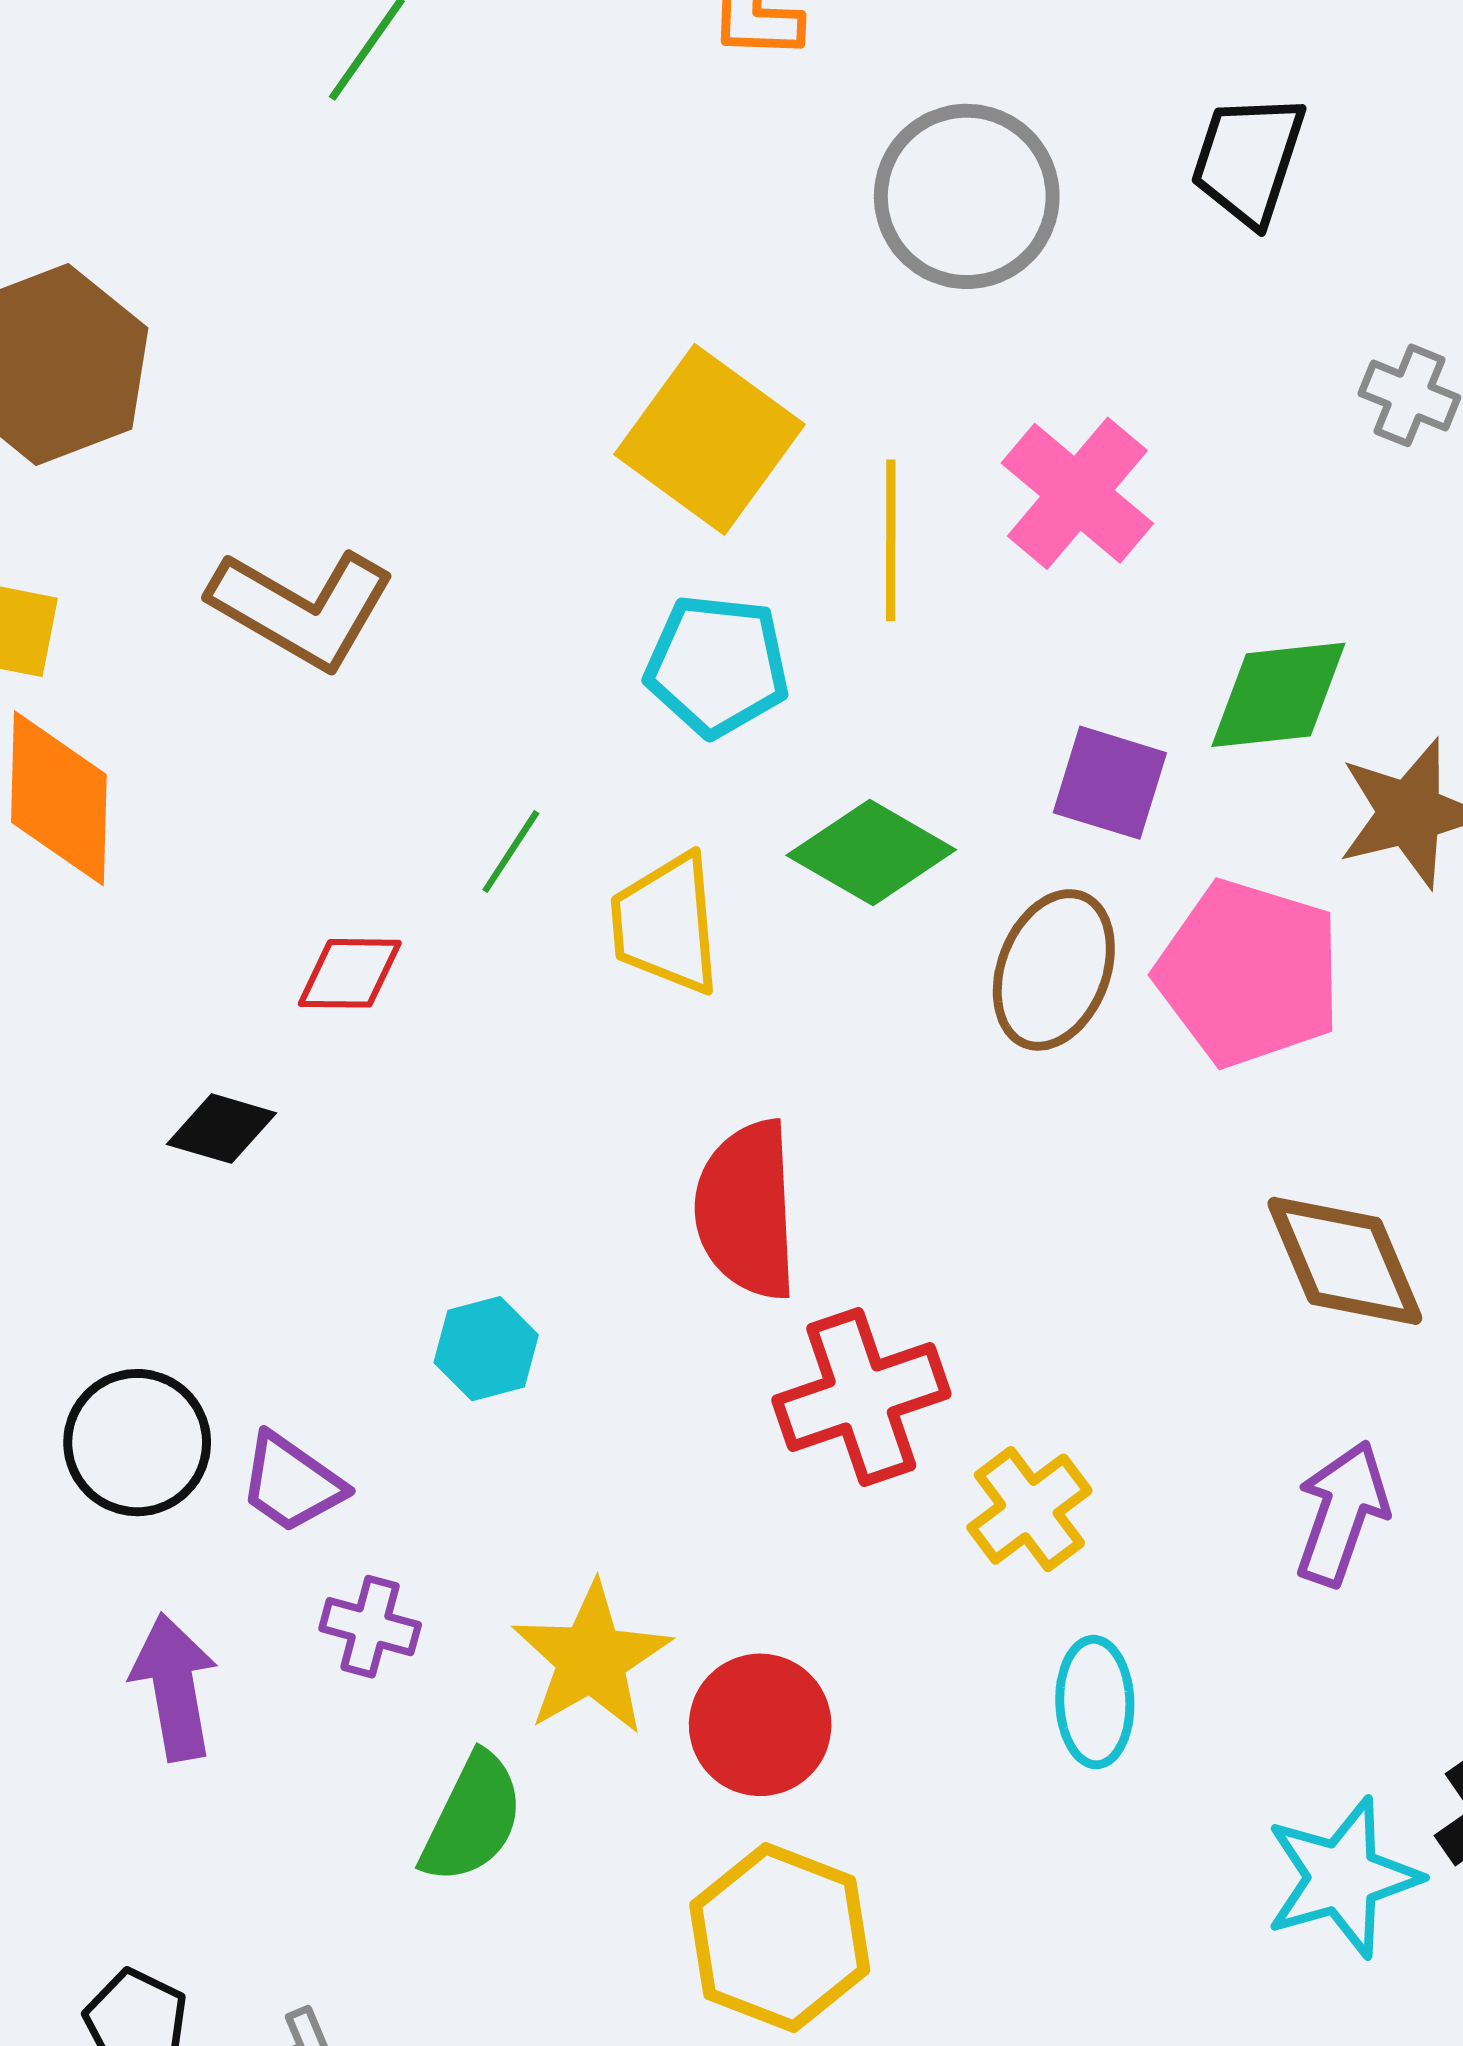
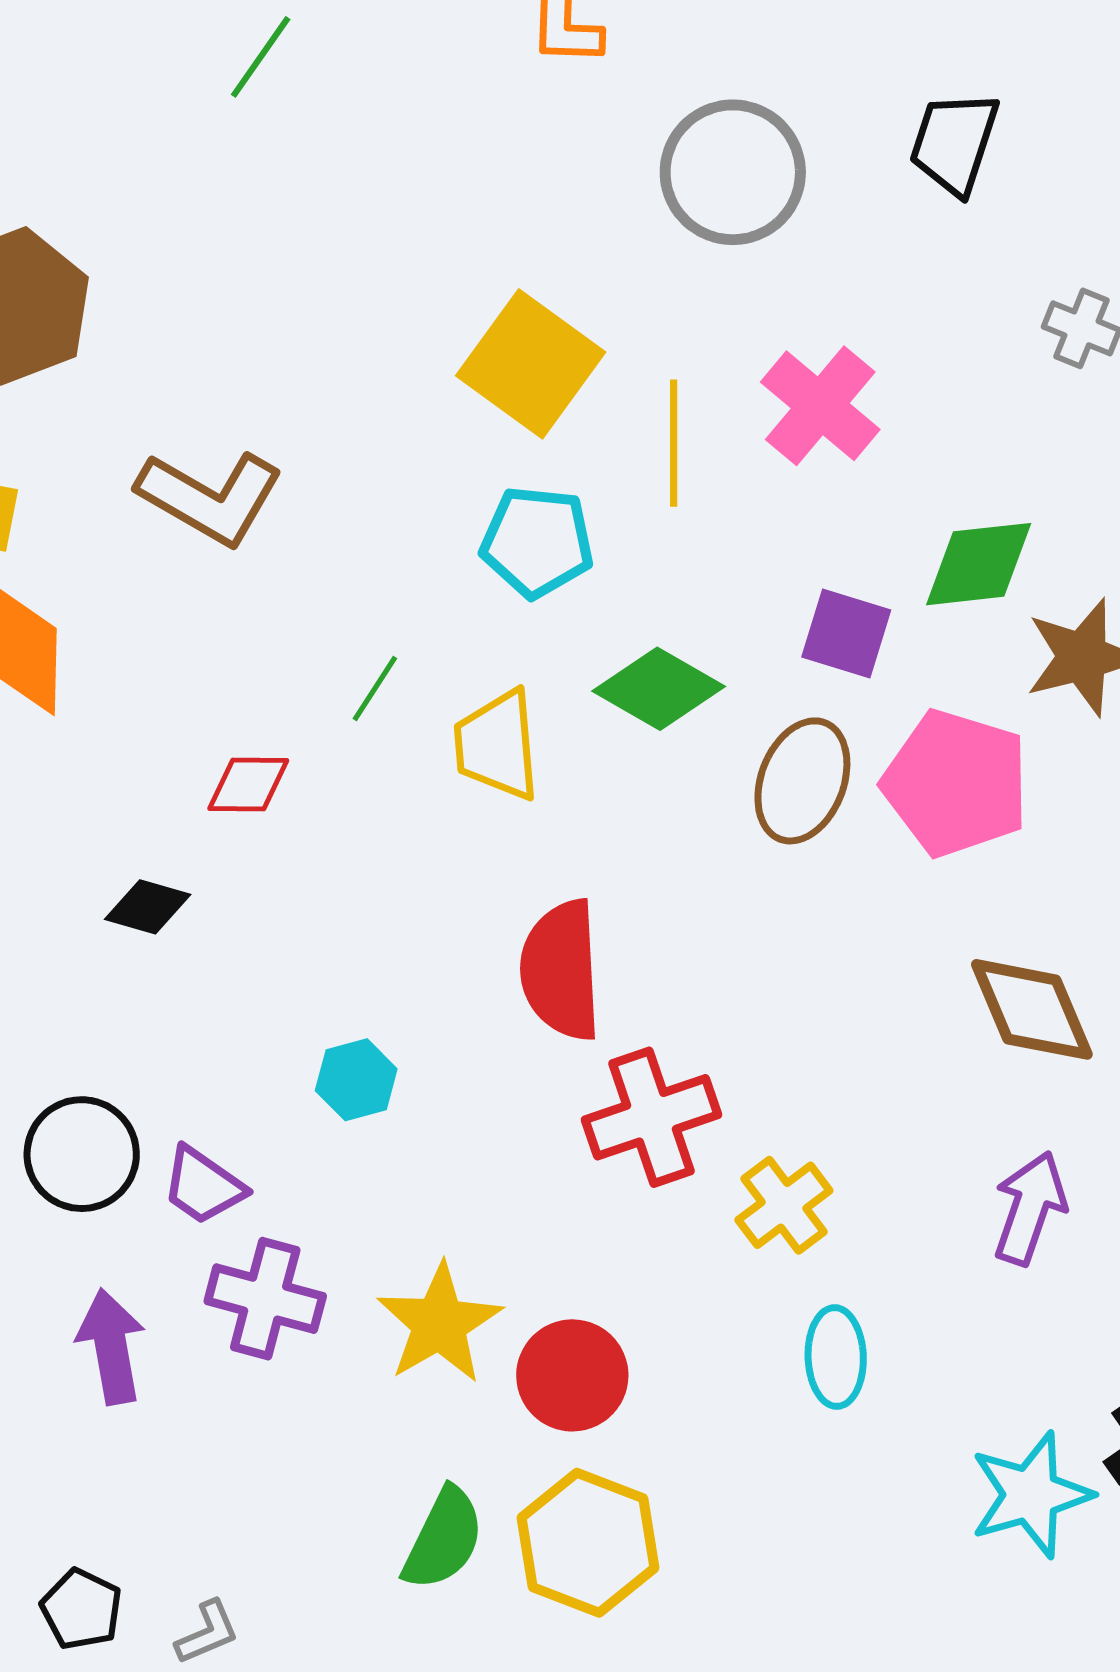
purple cross: (370, 1627) -> (265, 1299), size x1.5
green semicircle: (472, 1818) -> (443, 1539), moved

